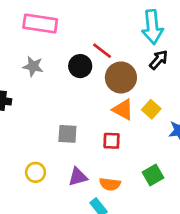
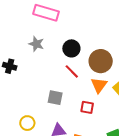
red line: (102, 51) -> (72, 71), moved
orange triangle: (123, 109) -> (99, 85), turned 30

